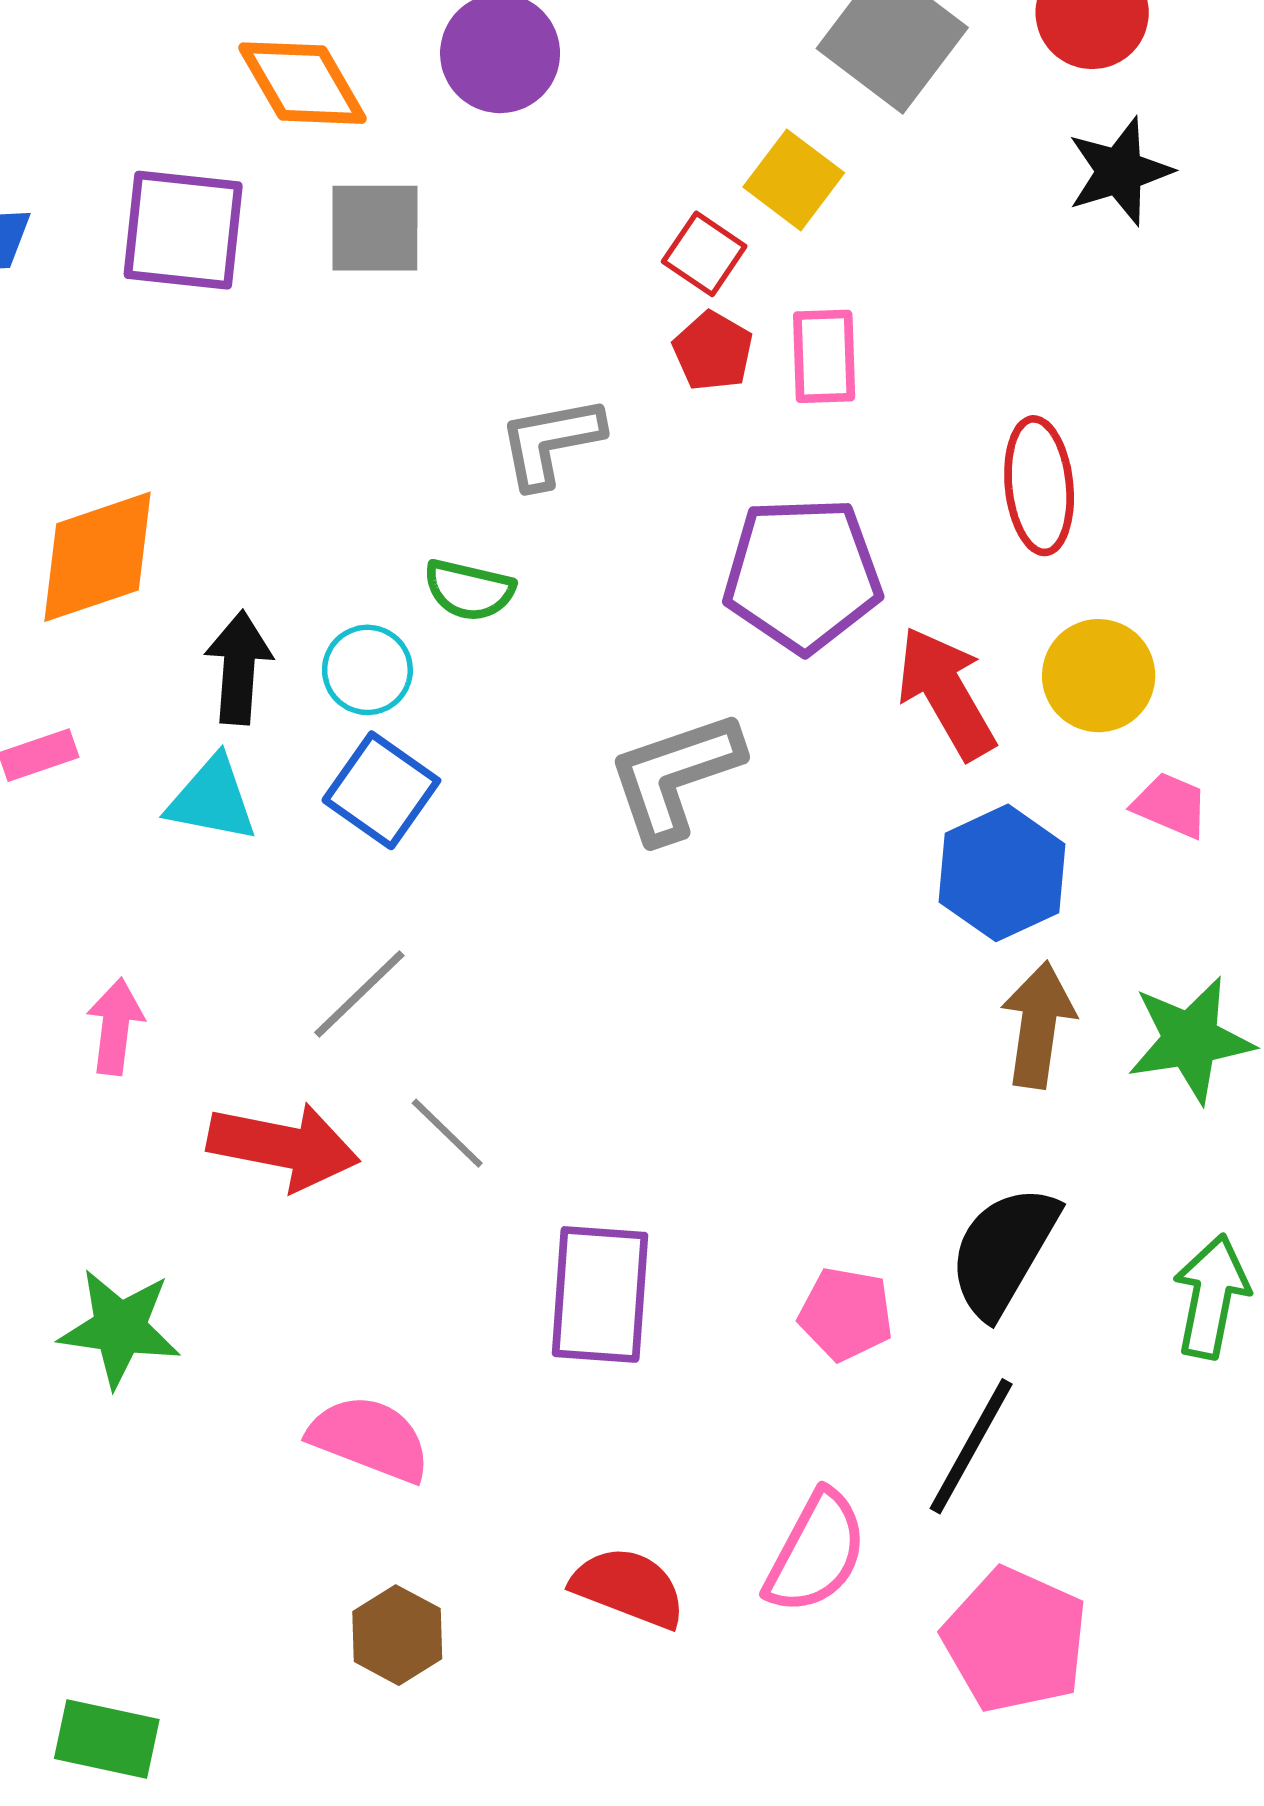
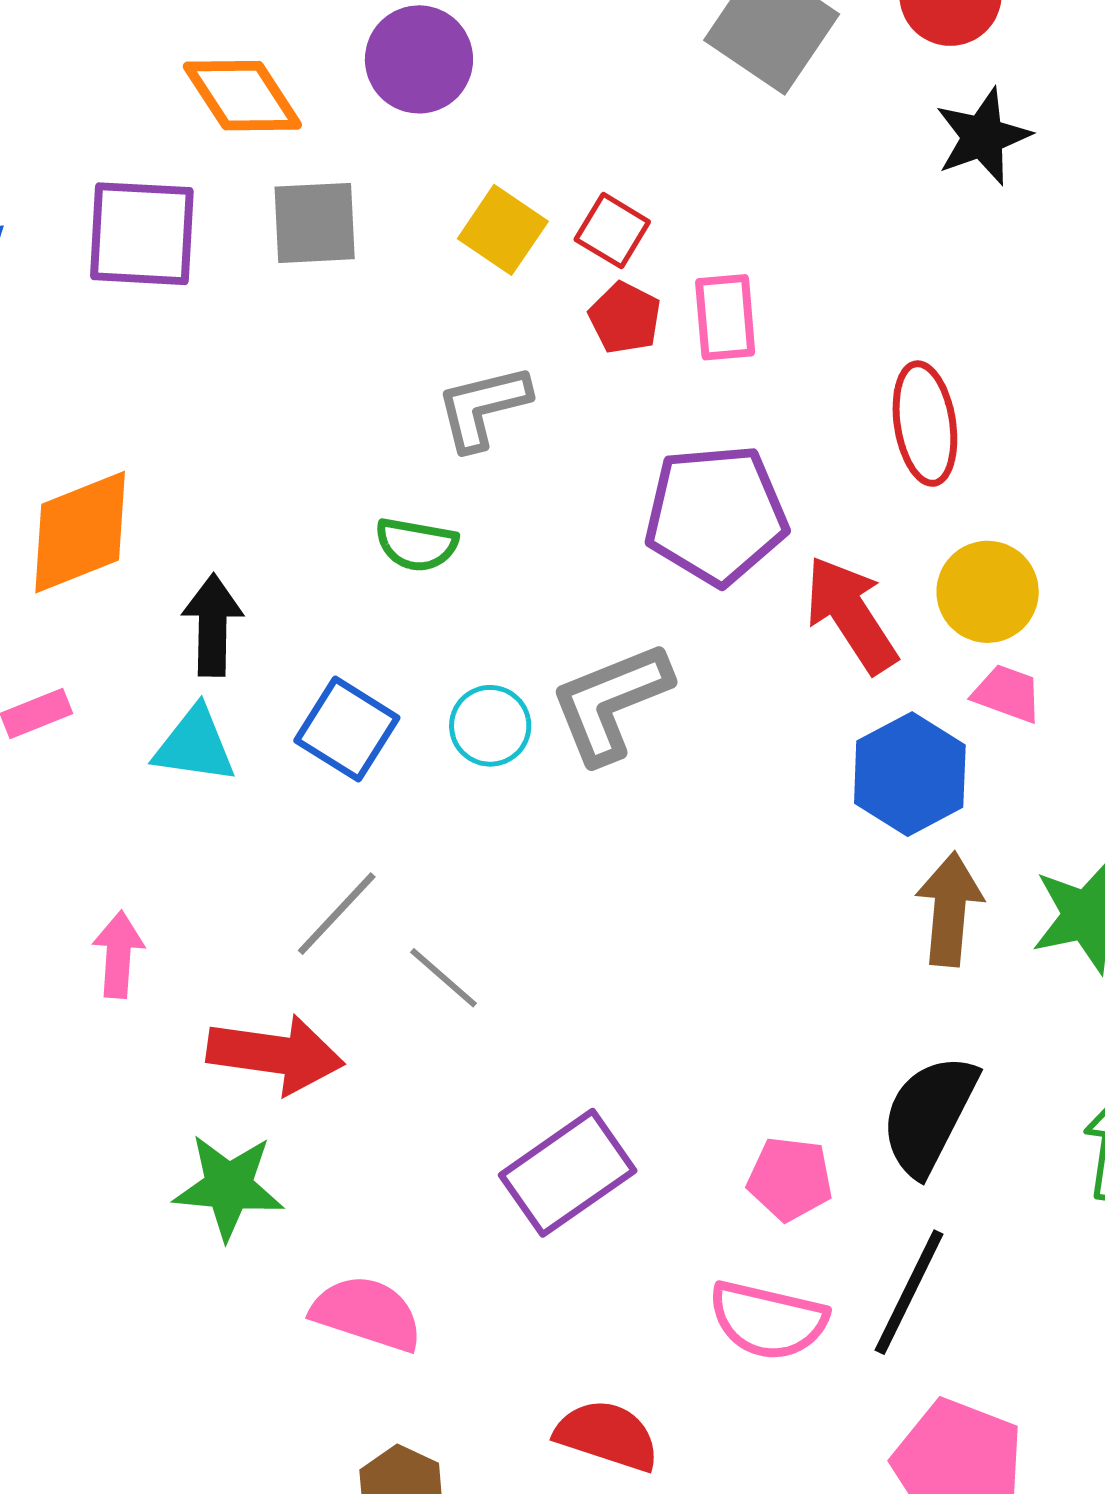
yellow square: (794, 180) -> (503, 230), moved
cyan circle: (367, 670) -> (490, 726), moved
pink trapezoid: (1171, 805) -> (1007, 693), moved
gray line: (447, 1133) -> (444, 978), moved
purple rectangle: (600, 1294) -> (568, 1173), turned 54
green star: (120, 1328) -> (229, 1187), moved
pink semicircle: (816, 1552) -> (768, 1320), moved, turned 78

